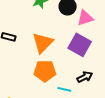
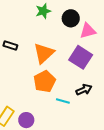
orange pentagon: (45, 71) -> (44, 81), turned -30

